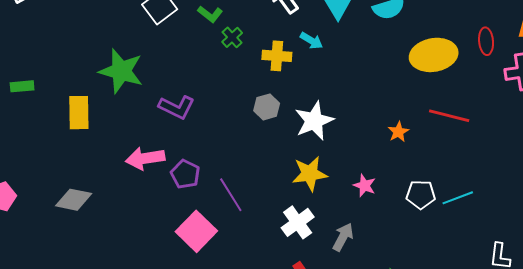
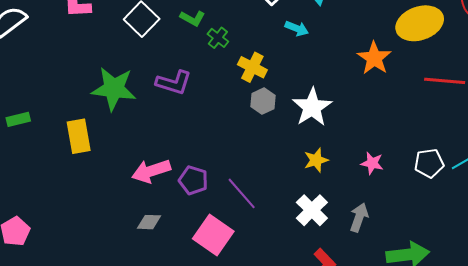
yellow cross: (277, 56) -> (252, 67), moved, turned 32
purple L-shape: (177, 107) -> (174, 83), moved
orange star: (398, 132) -> (374, 58), moved, size x1.6
yellow star: (310, 174) -> (316, 160), size x0.7
gray diamond: (74, 200) -> (149, 222), moved, size x0.7

